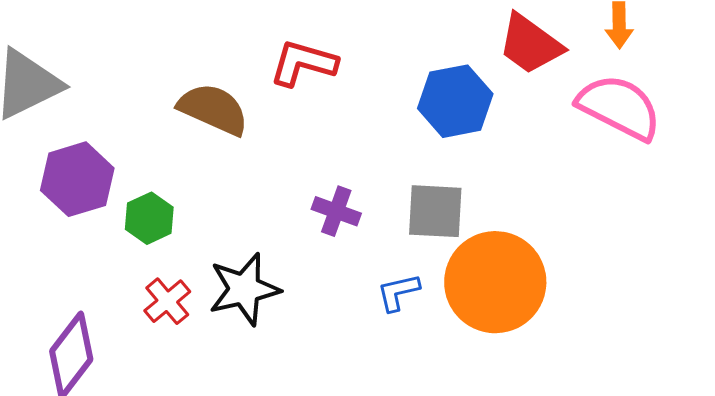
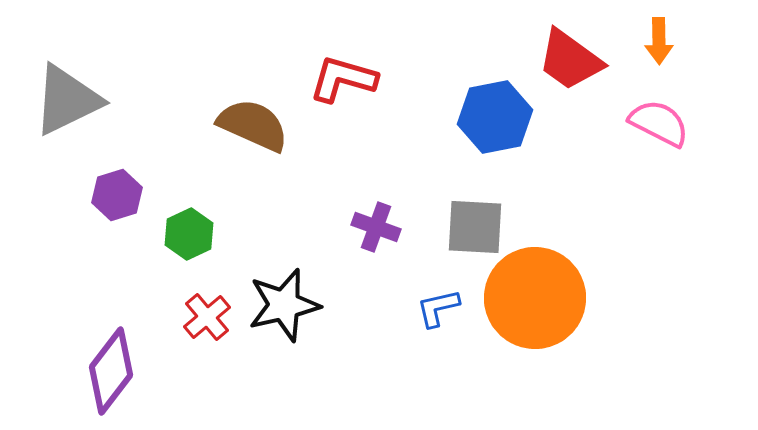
pink semicircle: (619, 107) -> (659, 123), size x0.7
purple hexagon: (77, 179) -> (117, 195), size x0.7

